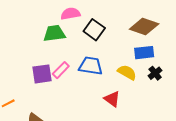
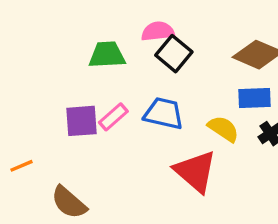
pink semicircle: (71, 14) -> (158, 31), moved
red triangle: (112, 99) -> (195, 171), size x1.6

